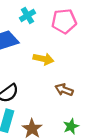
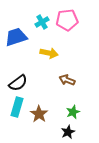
cyan cross: (27, 15) -> (42, 22), moved

